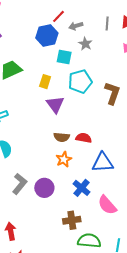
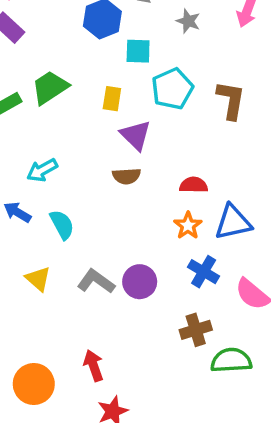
gray star: (85, 44) -> (188, 21), moved
brown semicircle: (62, 137) -> (126, 176), moved
orange star: (64, 159) -> (188, 226), moved
gray L-shape: (20, 184) -> (96, 281), turned -85

